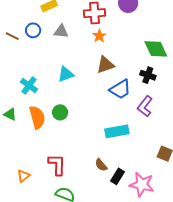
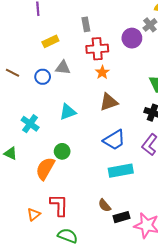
blue circle: (33, 30) -> (43, 77), moved
blue trapezoid: (120, 89) -> (114, 140), moved
orange semicircle: (37, 117) -> (45, 169), moved, turned -135
orange triangle: (23, 176) -> (34, 214), moved
black rectangle: (117, 176) -> (122, 217), turned 42

